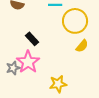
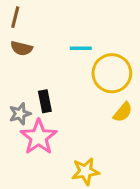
black rectangle: (32, 39) -> (45, 101), turned 32
gray star: (13, 68) -> (20, 114), moved

